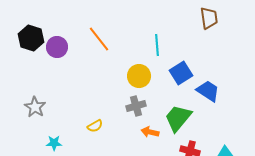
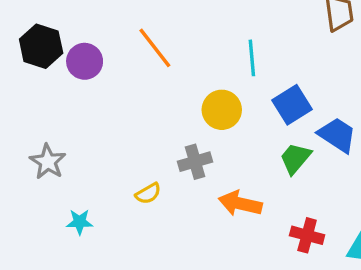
gray cross: (136, 106) -> (195, 162), moved
green trapezoid: (178, 118) -> (295, 158), moved, size x0.7
orange arrow: (150, 132) -> (240, 203), size x1.4

